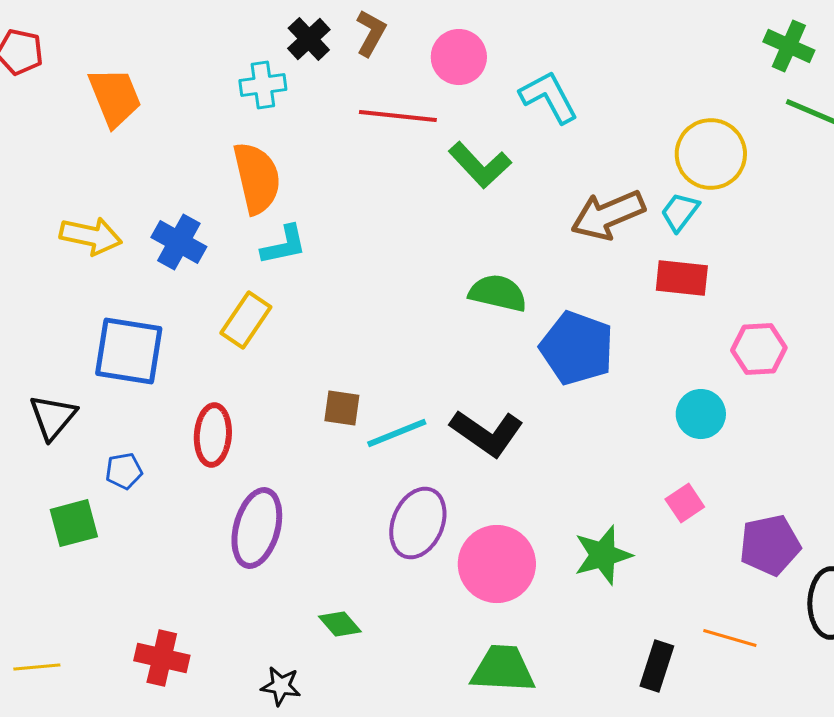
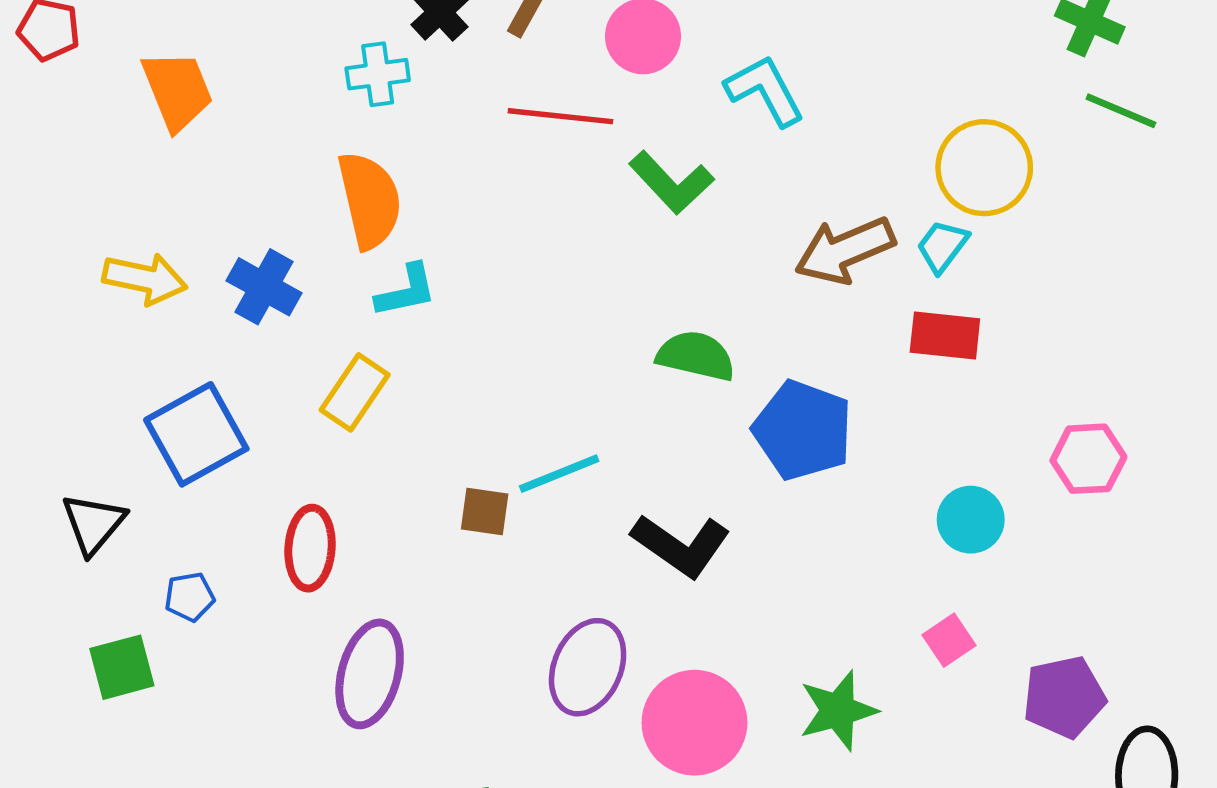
pink hexagon: (759, 349) -> (1088, 459), moved
blue square: (129, 351) -> (196, 434), turned -38
cyan line: (397, 433) -> (559, 474), moved

